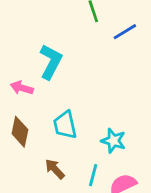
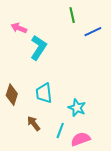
pink arrow: (22, 88) -> (19, 28), moved

